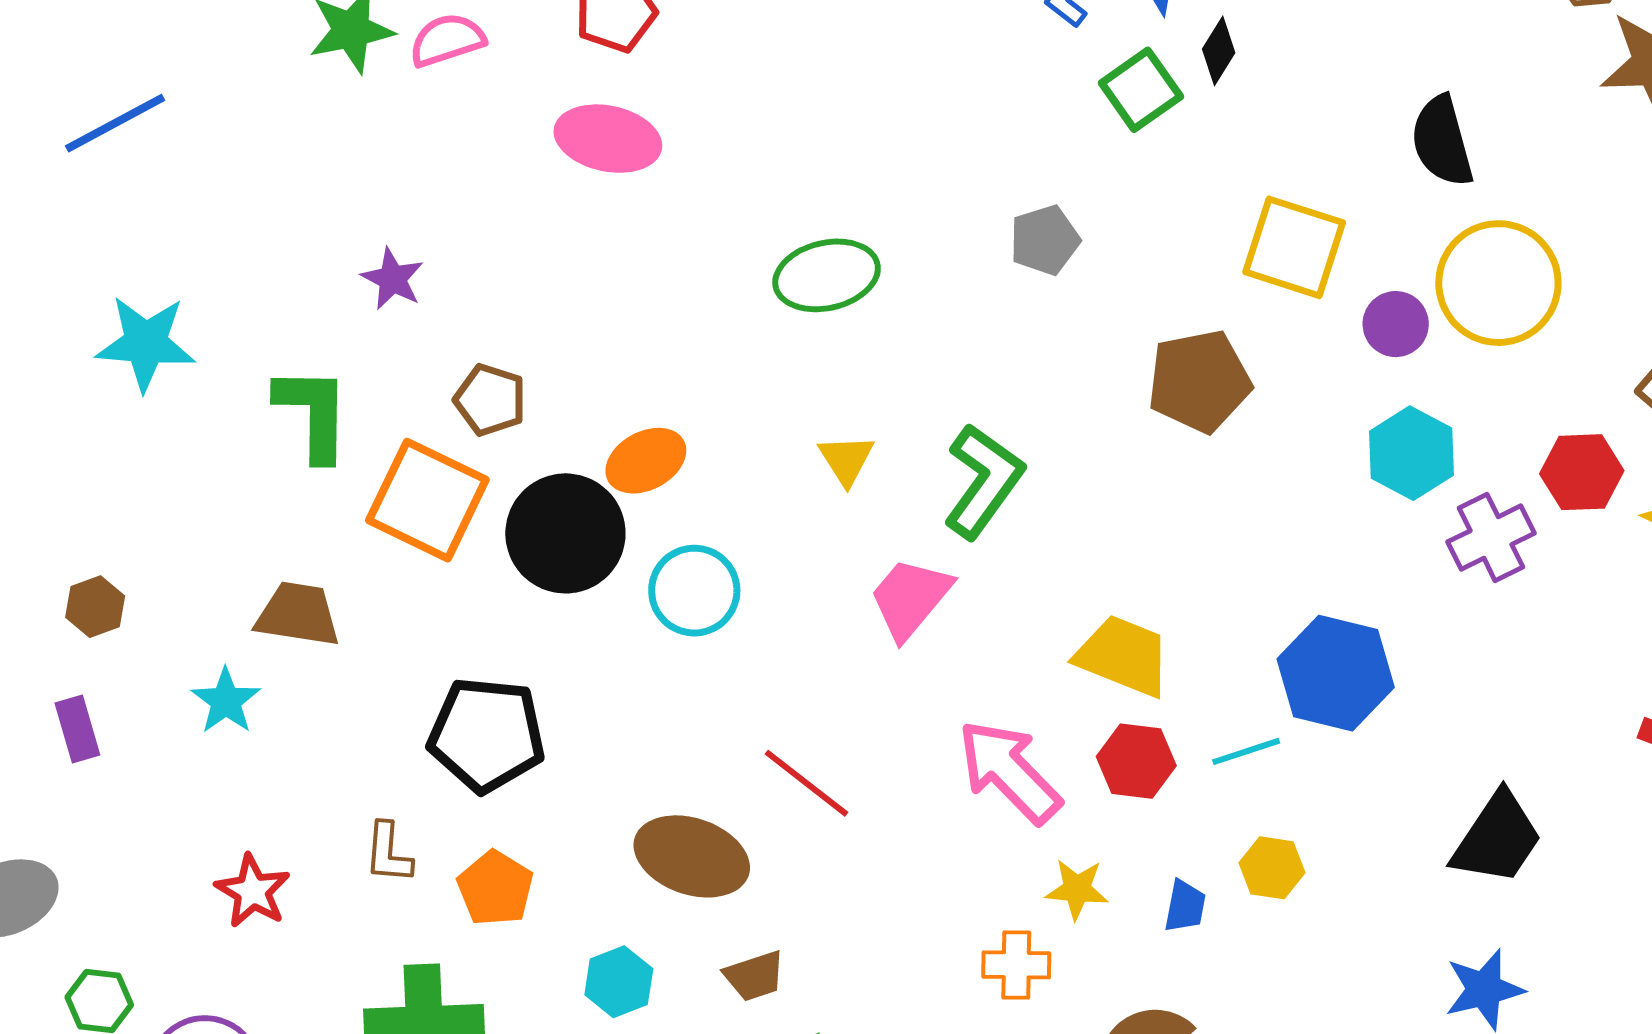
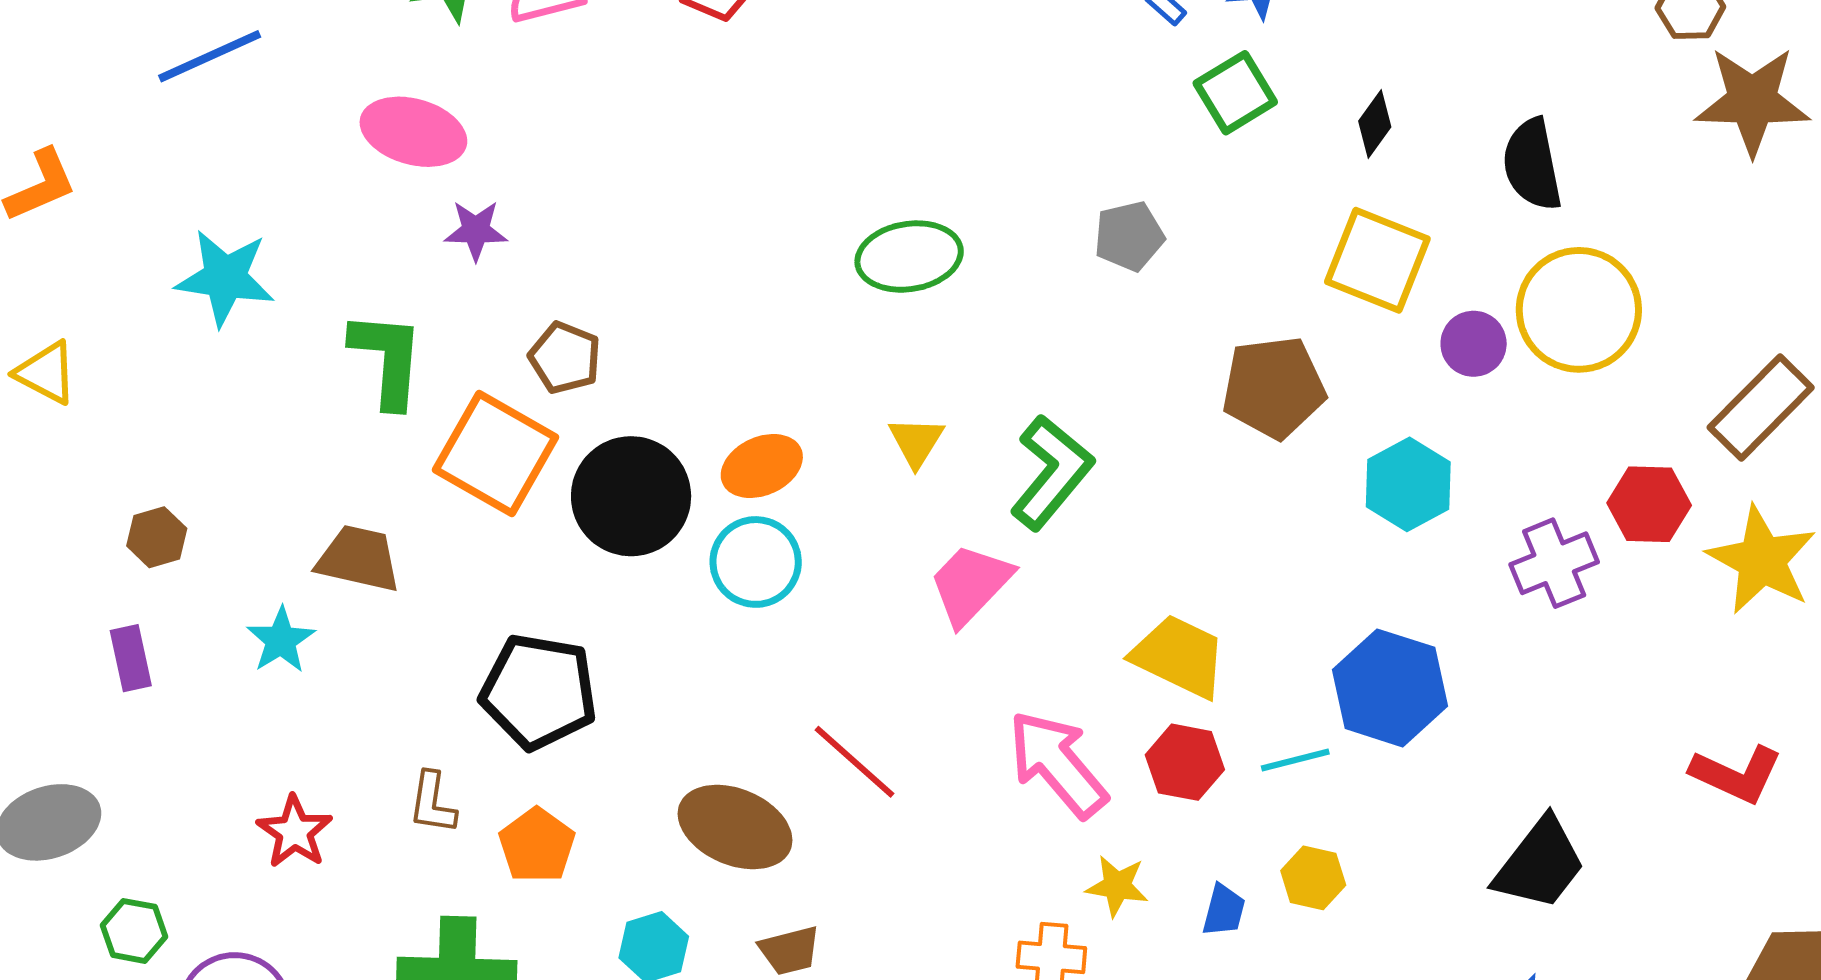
black diamond: (1219, 51) -> (1375, 124), moved
pink ellipse: (608, 139) -> (413, 132), moved
purple star: (393, 279) -> (476, 230), turned -30
cyan hexagon: (1412, 453) -> (1408, 484), moved
orange ellipse: (646, 461) -> (762, 466), moved

